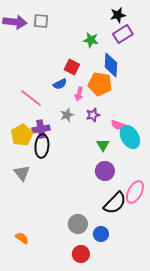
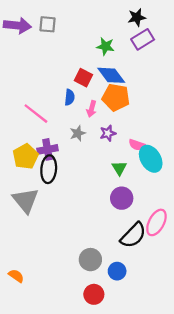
blue diamond: (111, 65) -> (111, 75), moved, turned -40
blue semicircle: (60, 84) -> (70, 97), turned -56
gray triangle: (22, 173) -> (25, 200), size x1.4
orange semicircle: (22, 238) -> (16, 276), moved

